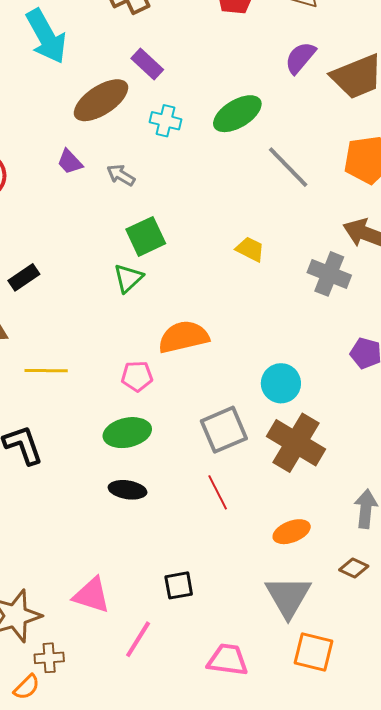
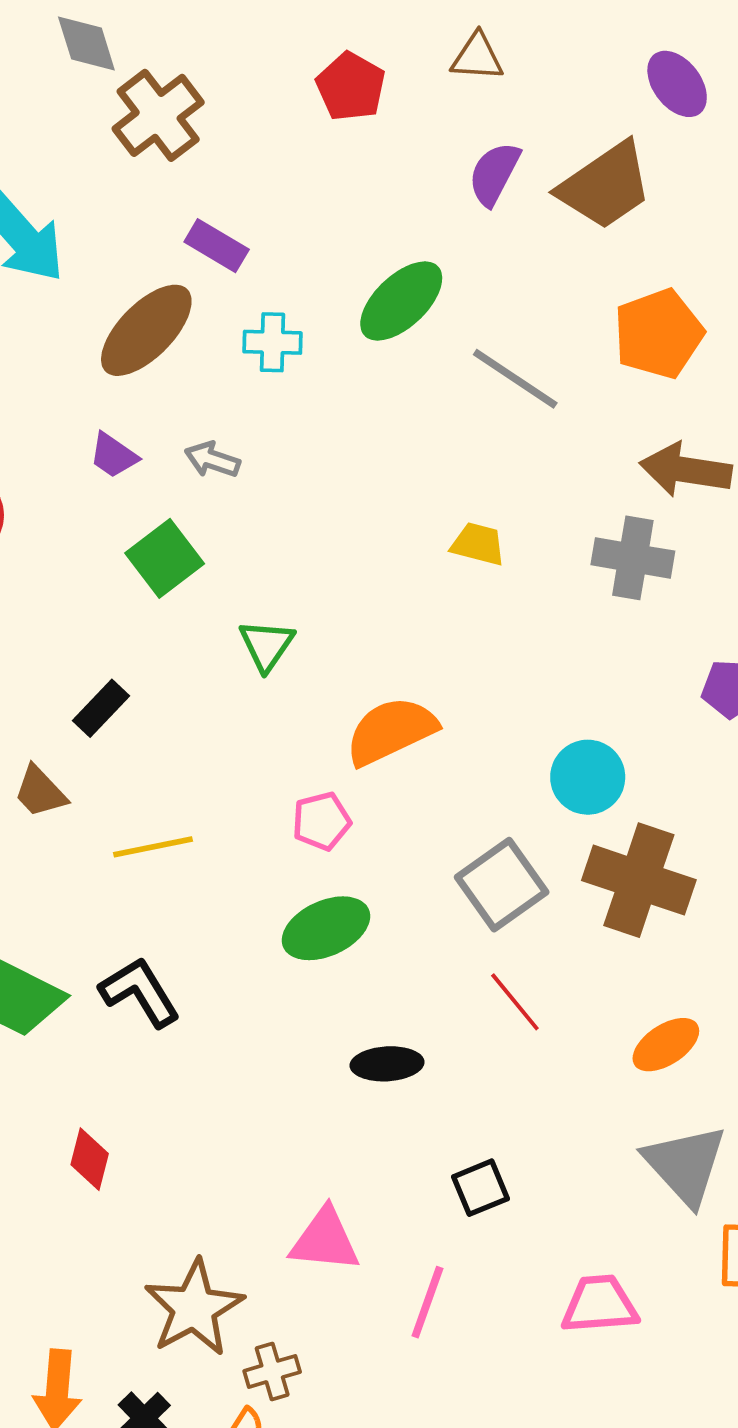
green square: (146, 236) -> (165, 558), moved
black rectangle: (24, 277) -> (101, 708), moved
black ellipse: (127, 490) -> (387, 1064), moved

